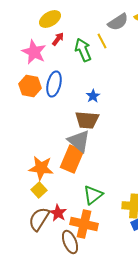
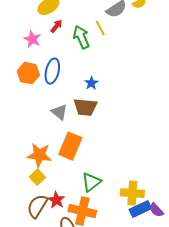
pink star: (34, 52) -> (32, 39), size x0.7
gray triangle: (79, 141) -> (59, 112), moved, size x0.7

